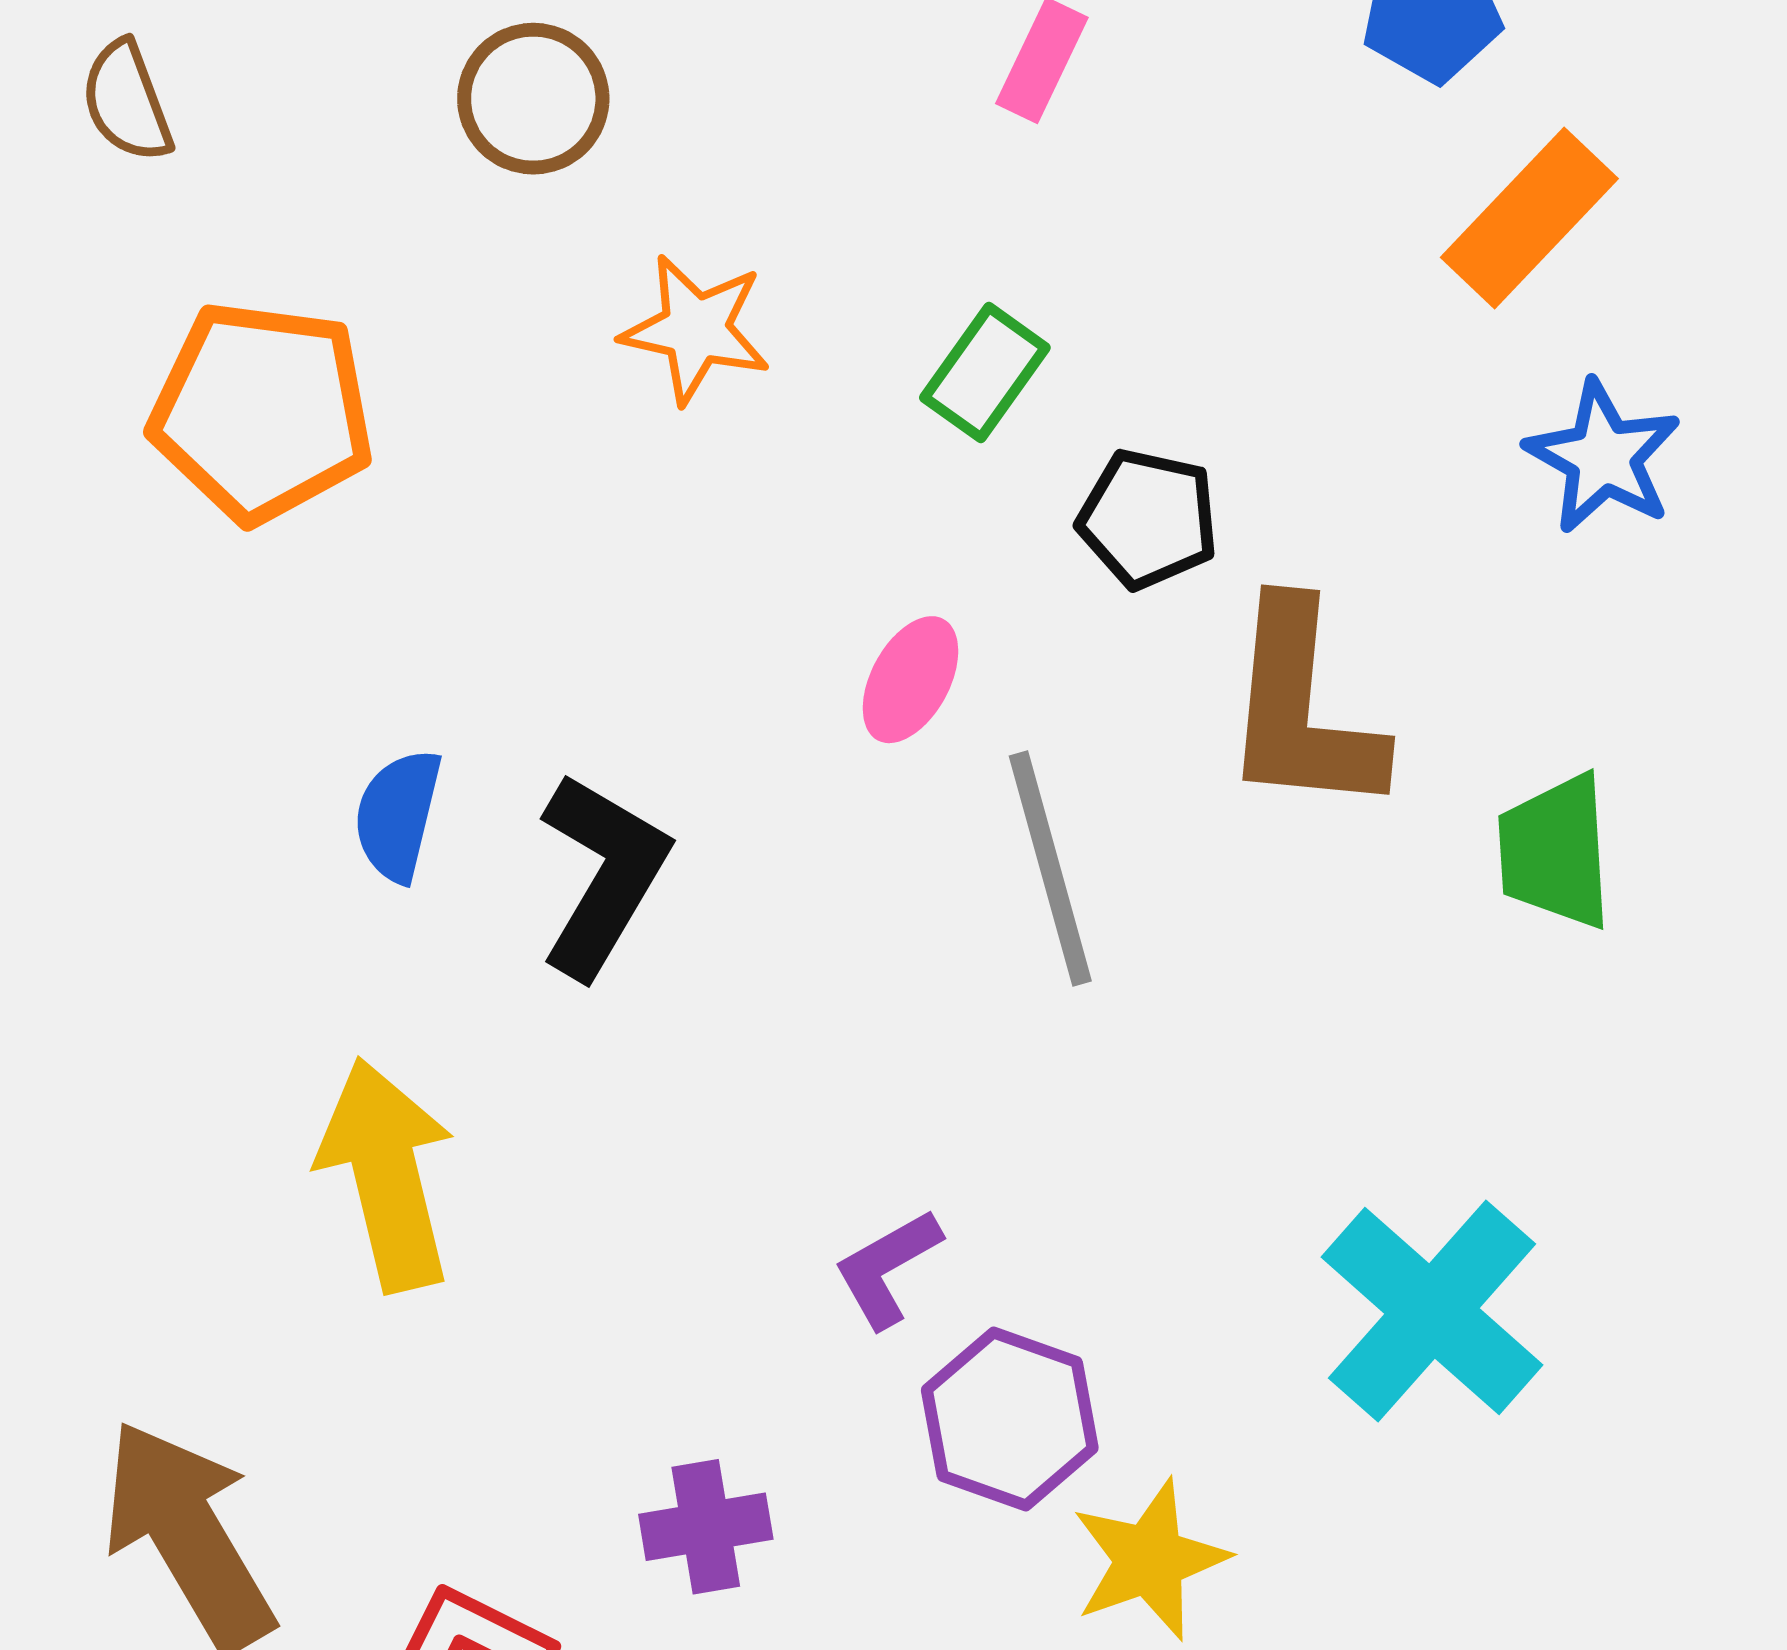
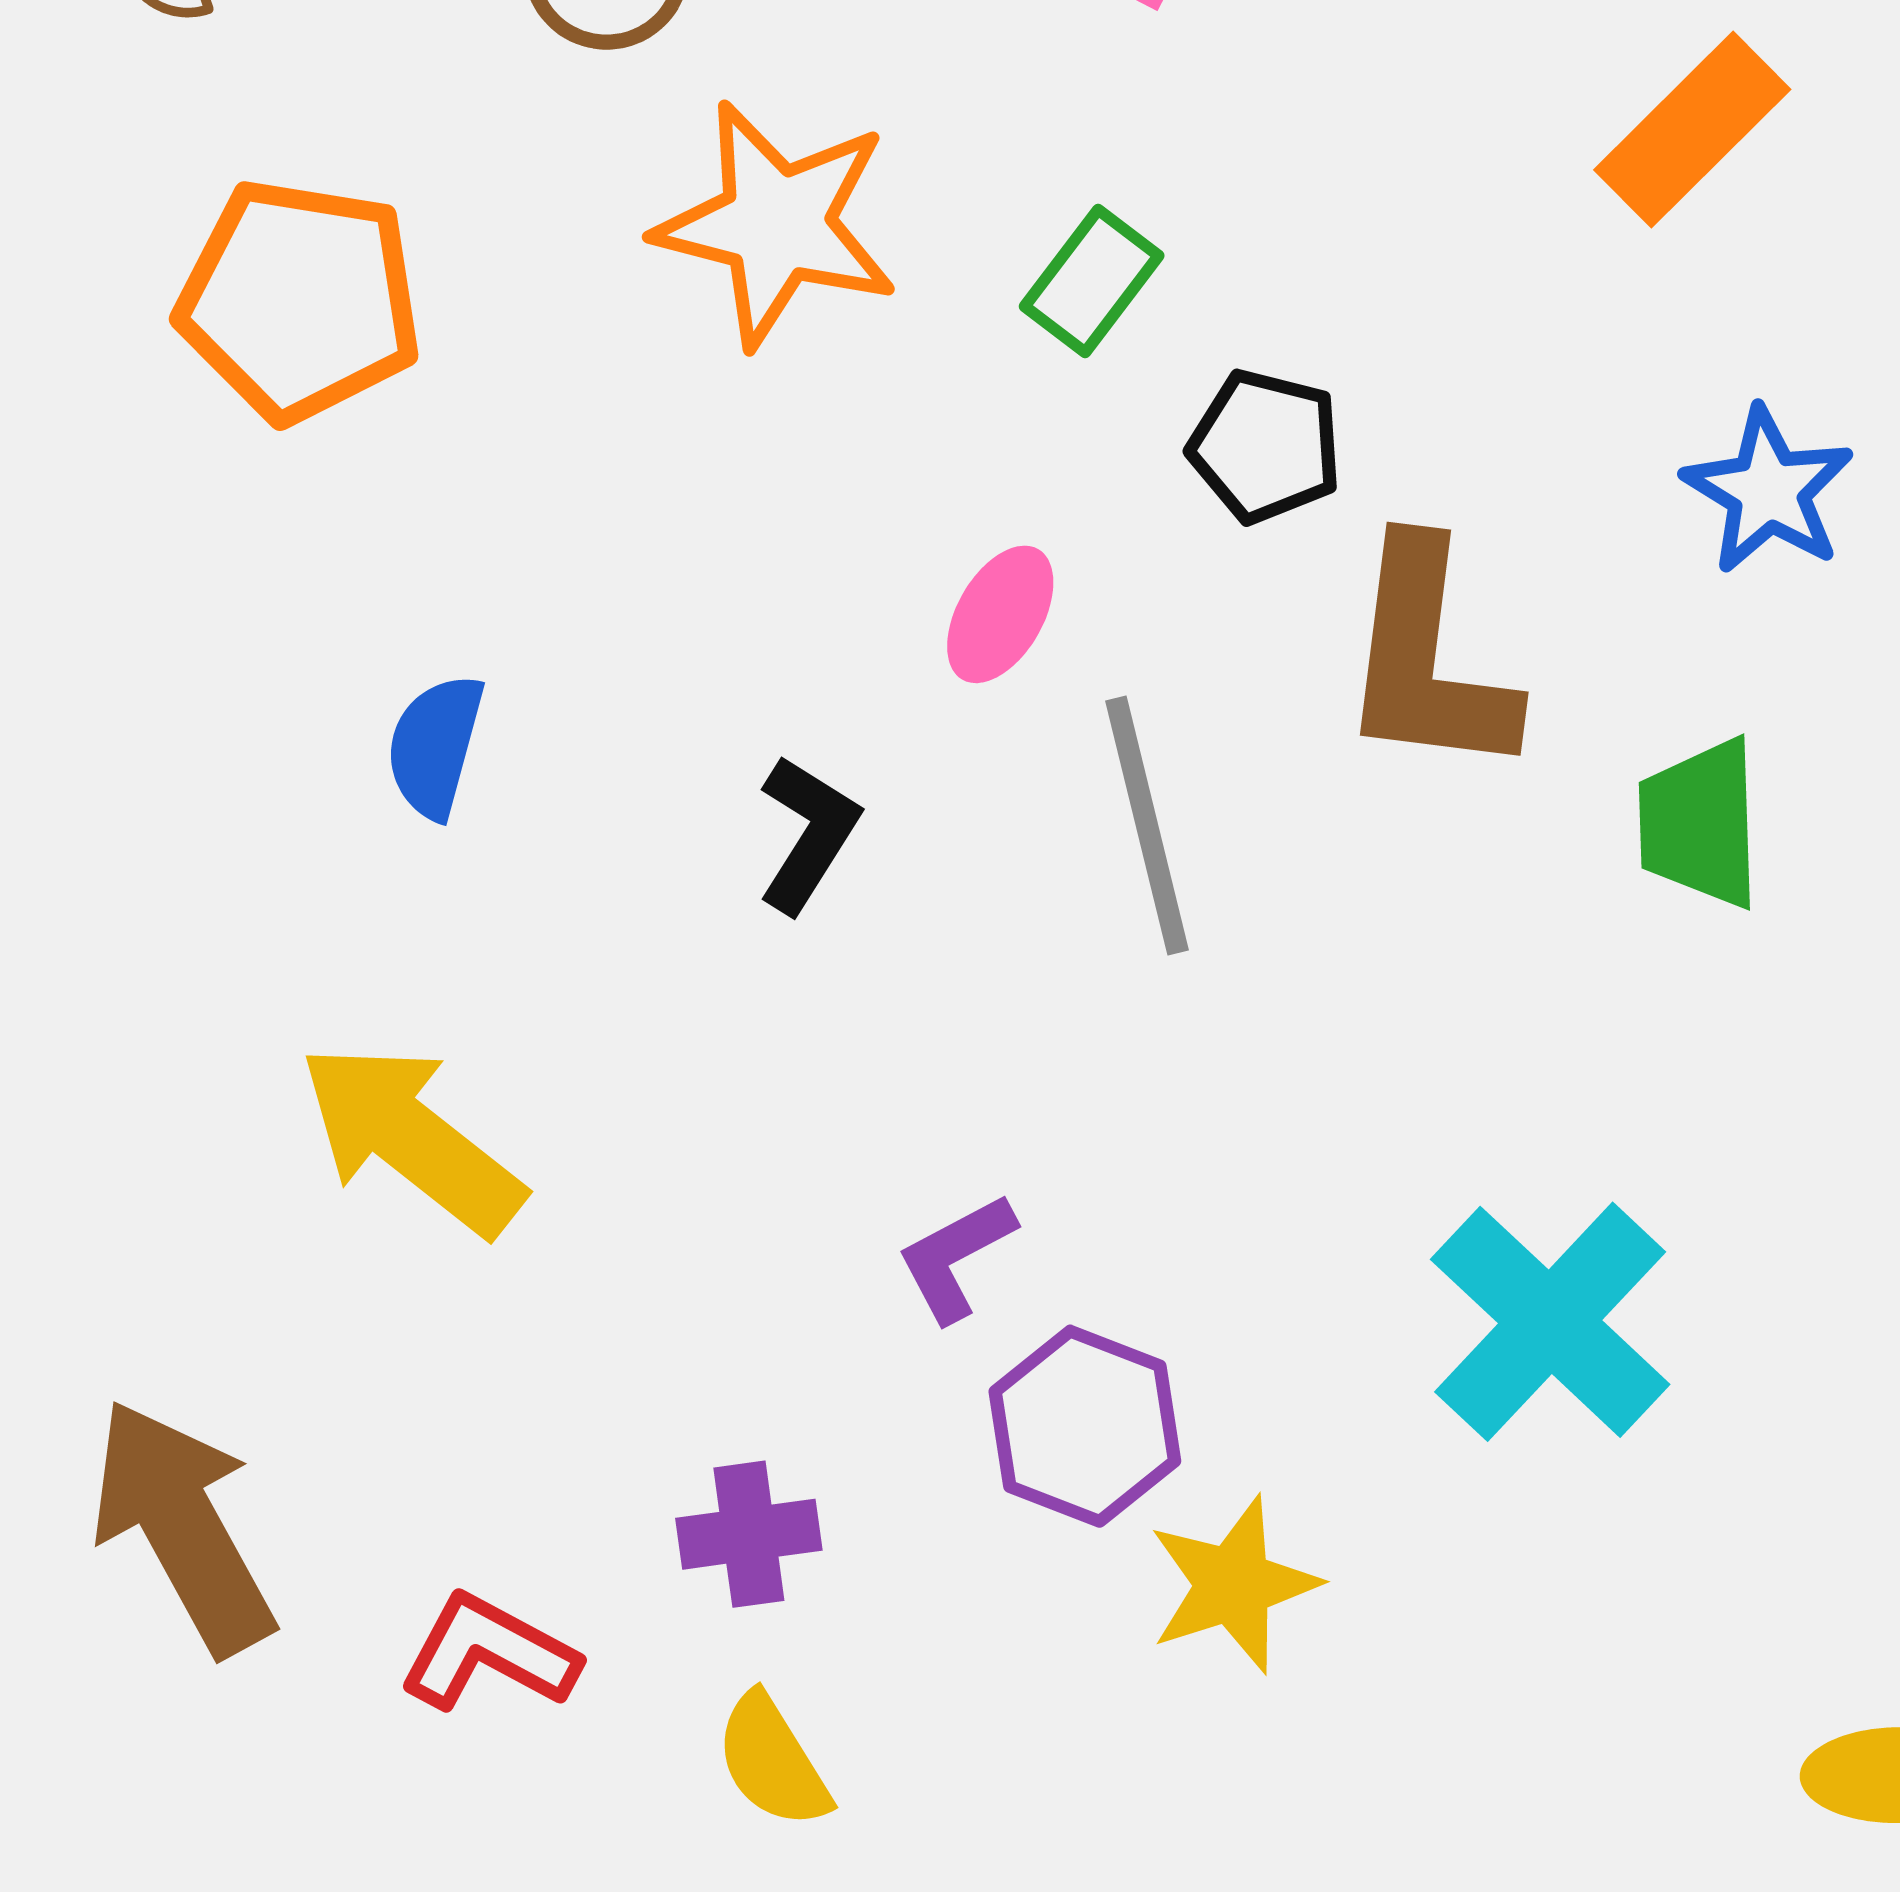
orange star: (696, 329) -> (777, 224), size x1.5
blue star: (1603, 457) -> (1768, 491), moved
black L-shape: (603, 875) -> (808, 834), moved, size x0.7
yellow arrow: (387, 1175) -> (411, 1139), turned -40

